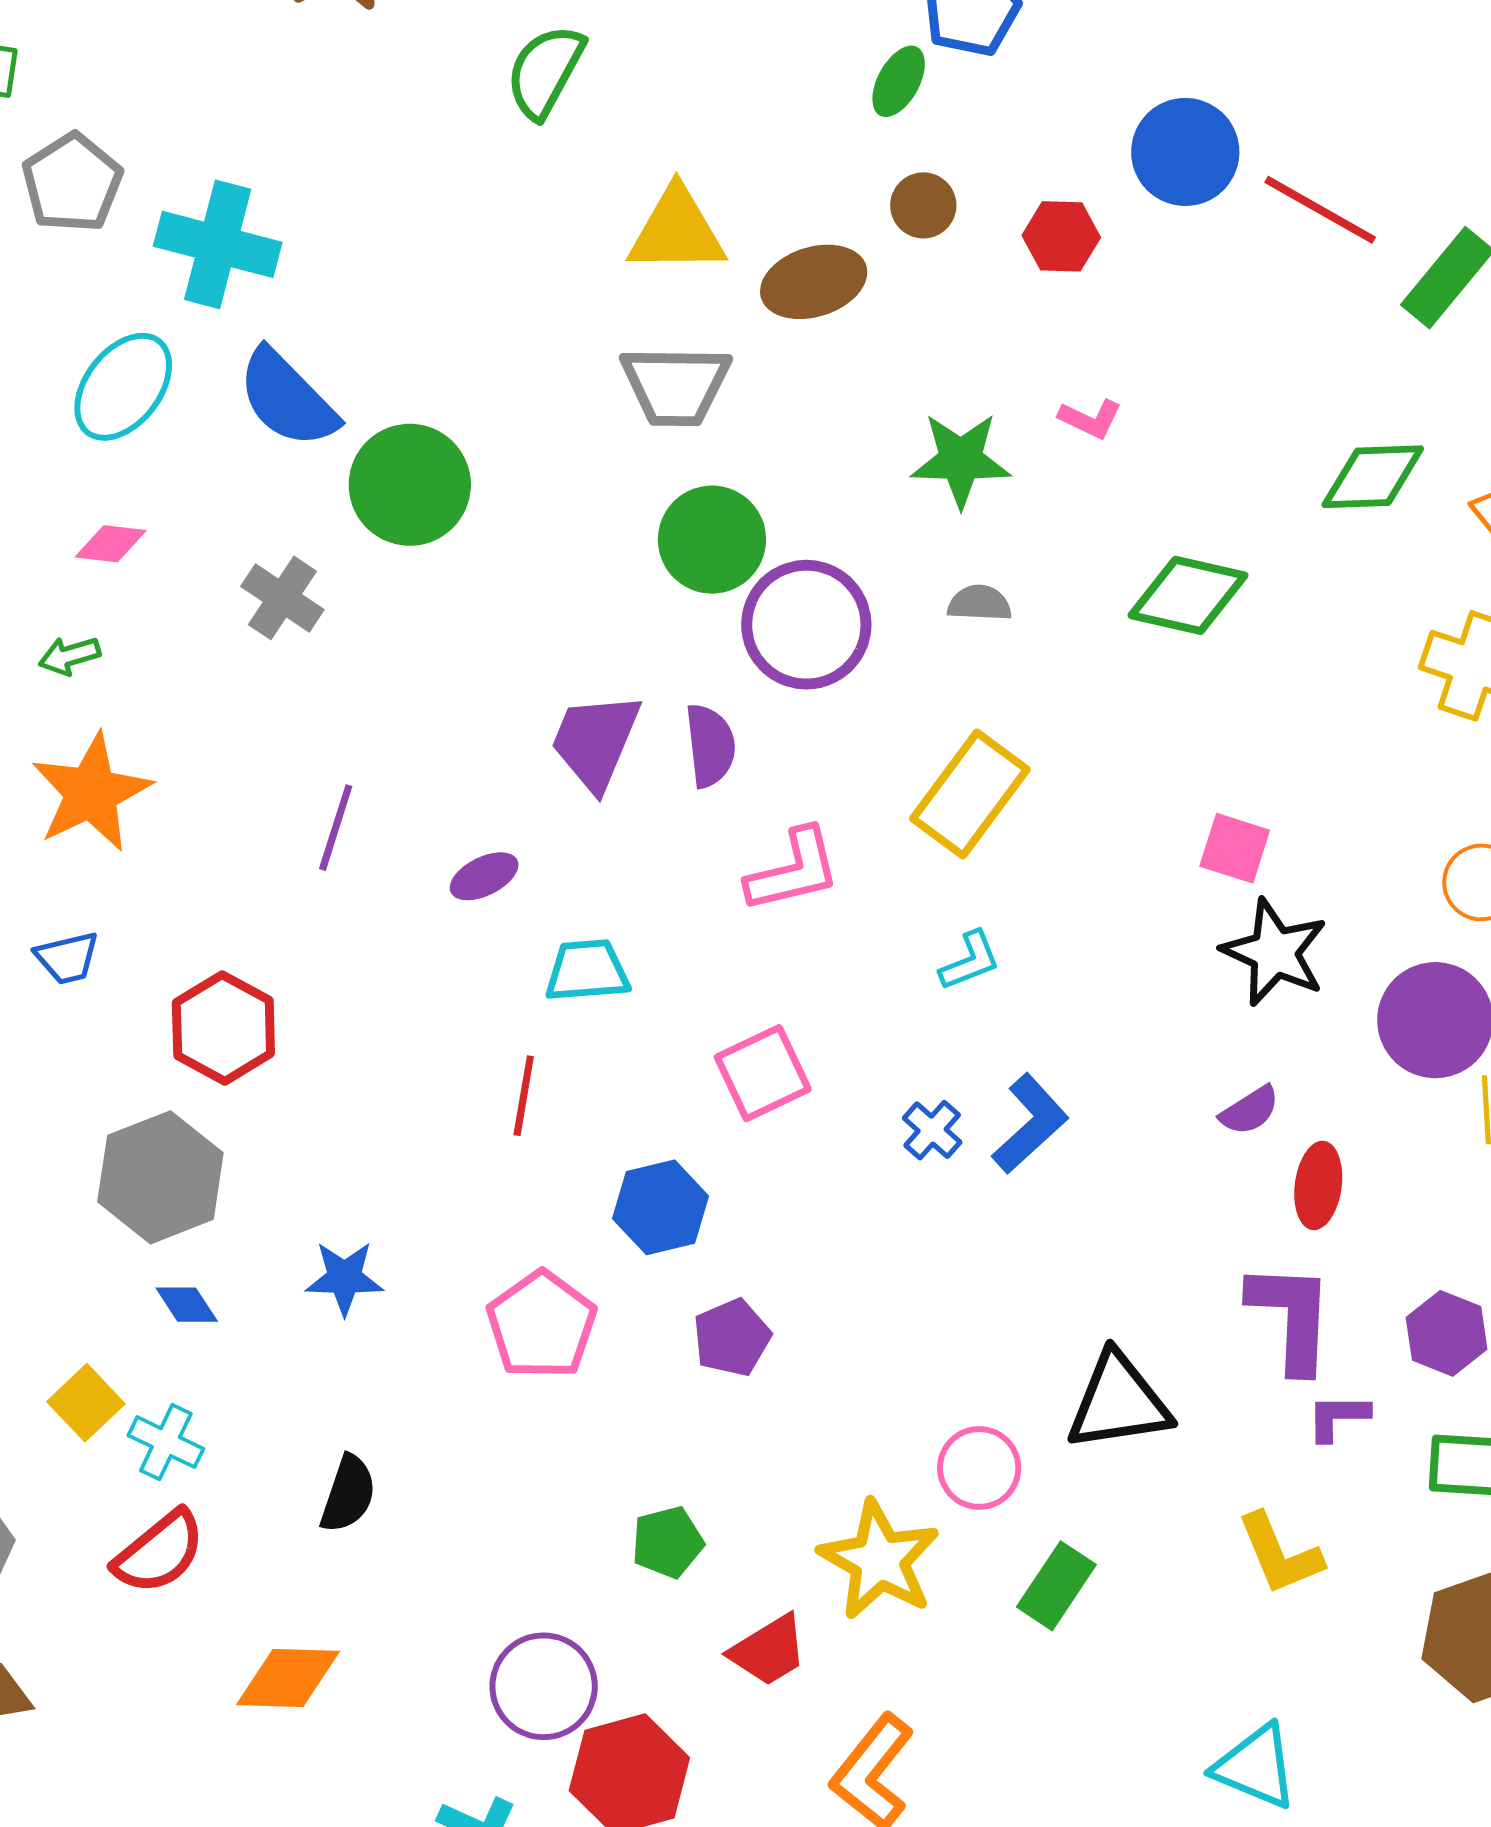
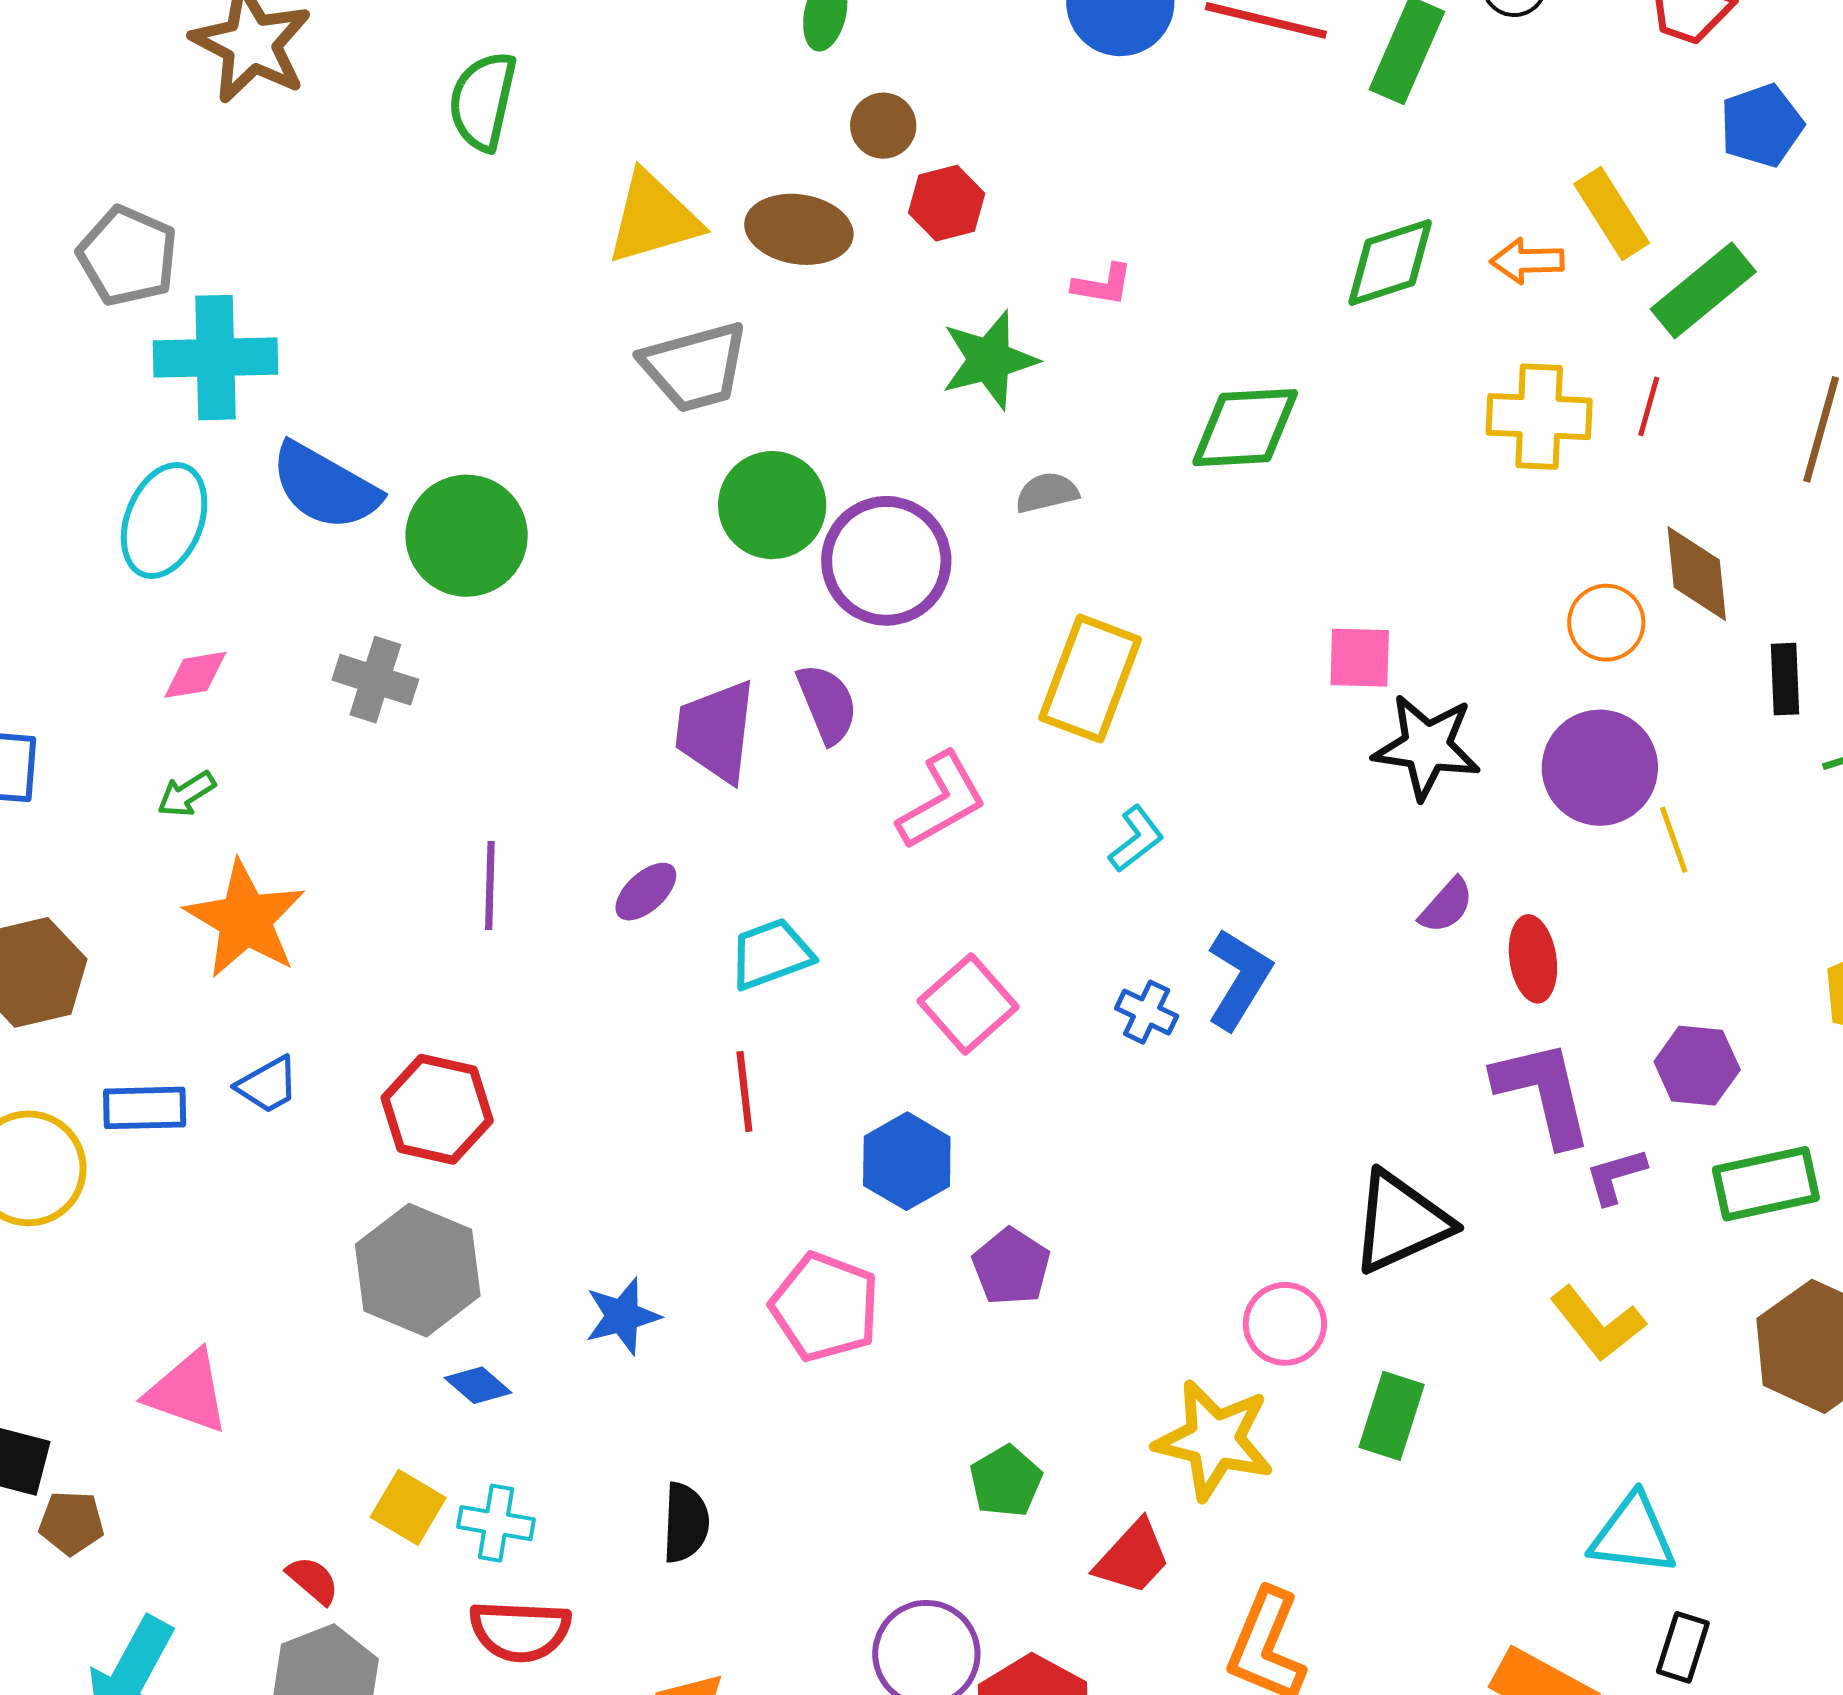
gray pentagon: (72, 183) -> (128, 256), moved
red hexagon: (1061, 236) -> (947, 203), moved
brown ellipse: (814, 282) -> (799, 229), turned 42
red semicircle: (159, 1552) -> (520, 1631), turned 58

